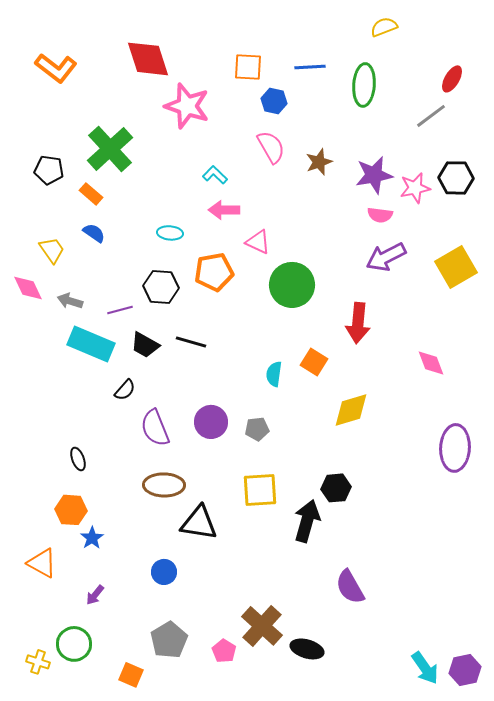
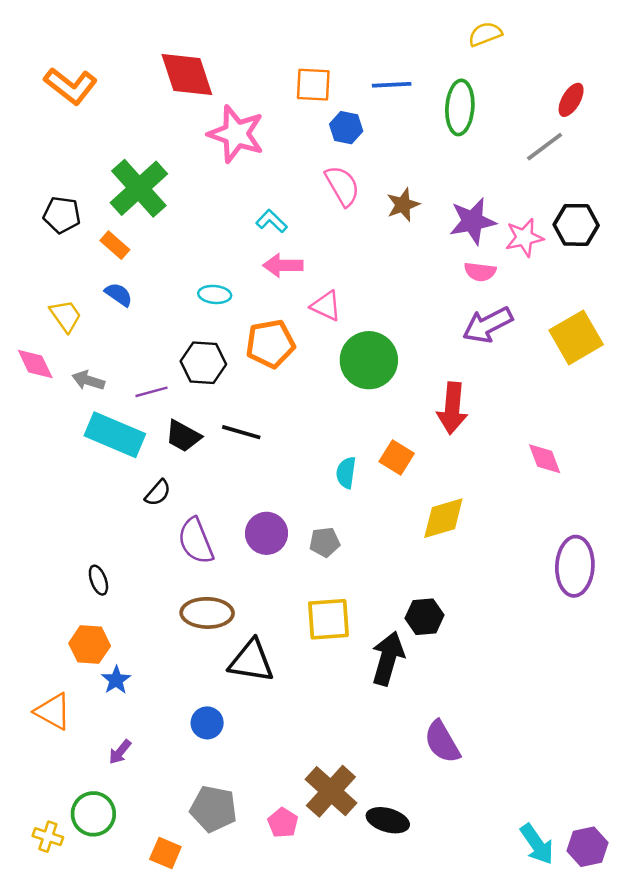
gray pentagon: (169, 640) -> (213, 809), turned -30

